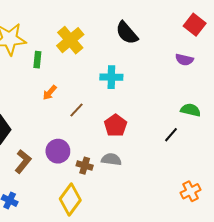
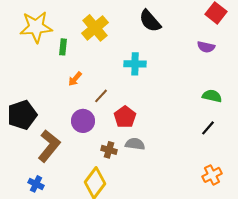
red pentagon: (115, 125) -> (125, 117), moved
black line: (171, 135) -> (208, 128), moved
purple circle: (58, 151) -> (83, 121), moved
brown L-shape: (23, 161) -> (49, 146), size x1.4

